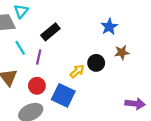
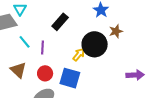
black rectangle: (50, 32) -> (60, 22), moved
black circle: (96, 63) -> (95, 44), size x1.6

